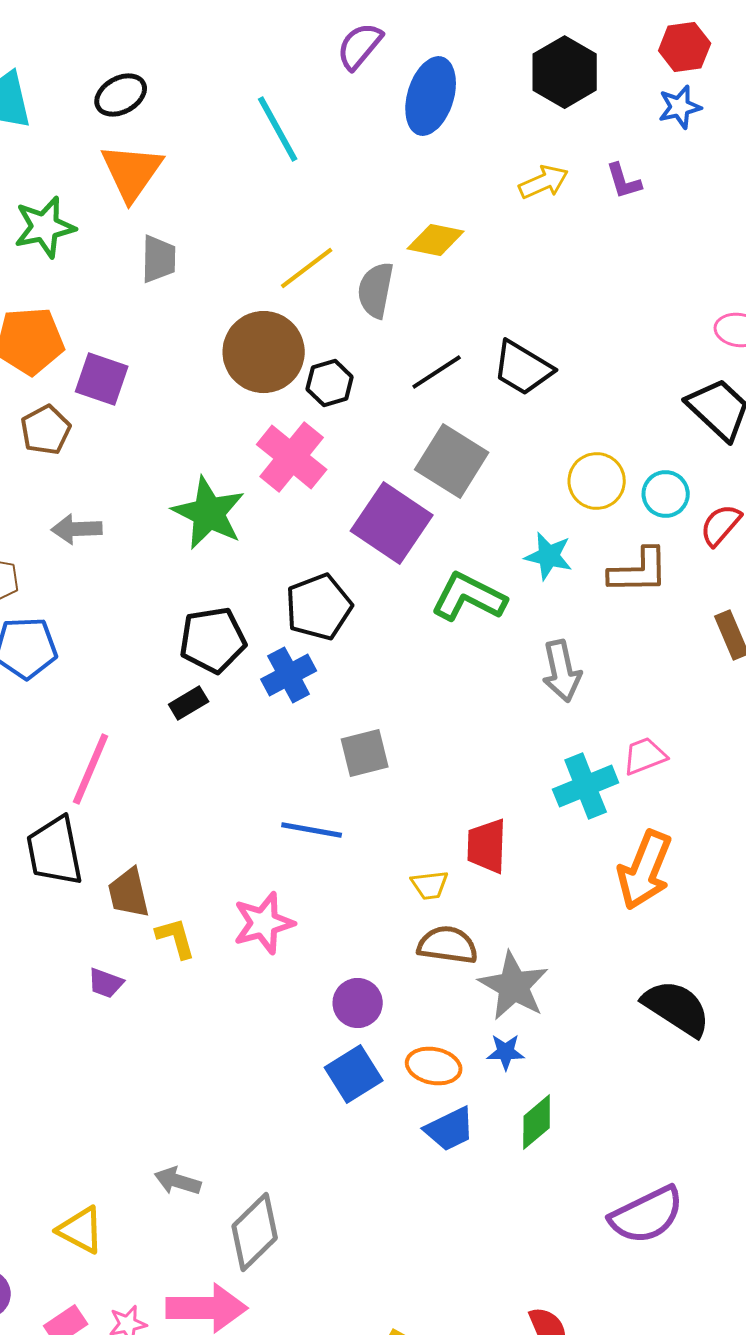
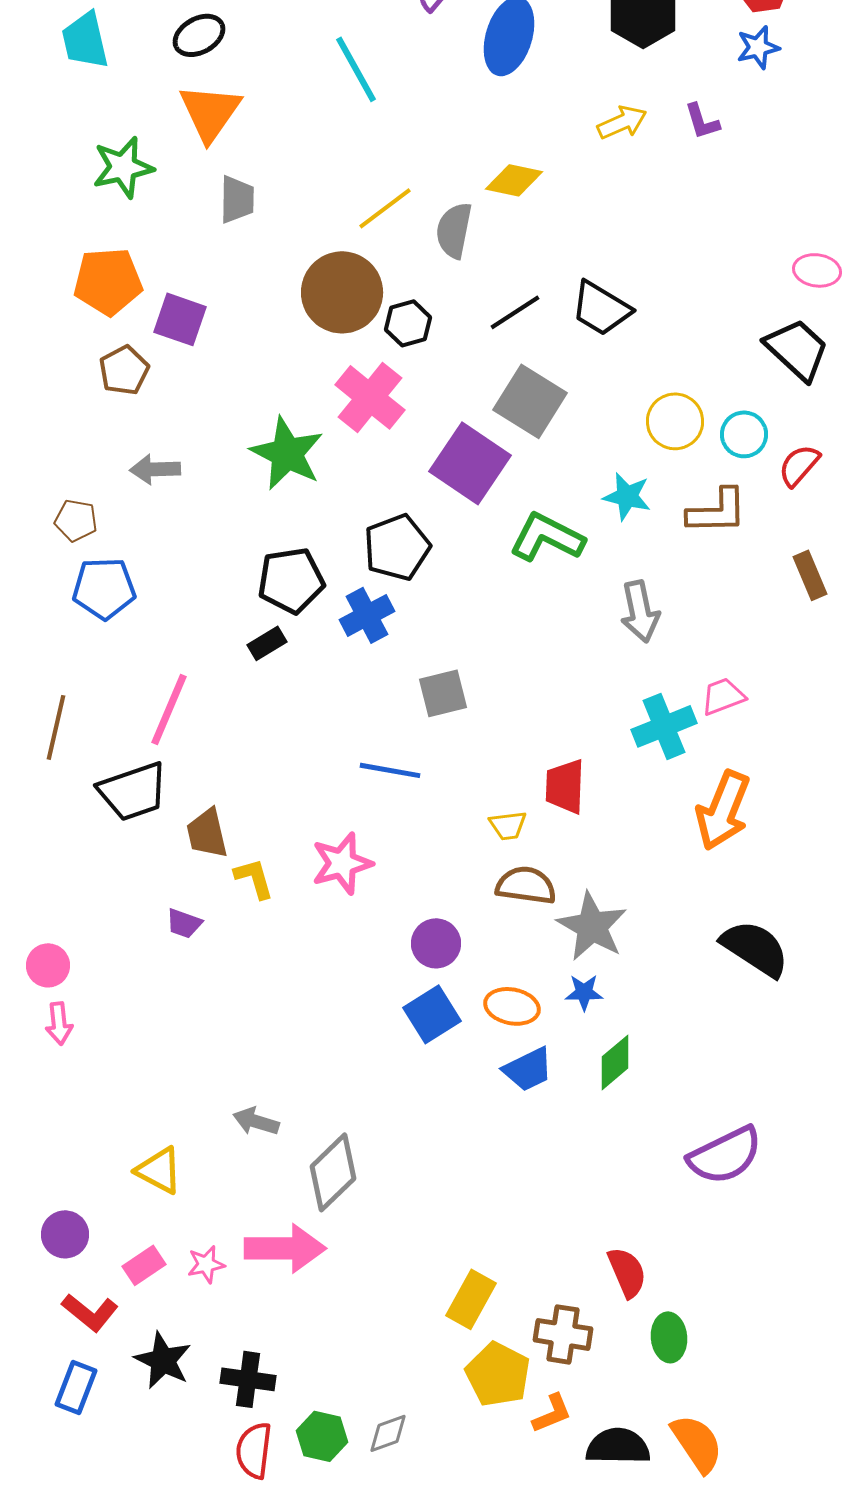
black trapezoid: (55, 851) -> (133, 791), turned -98

